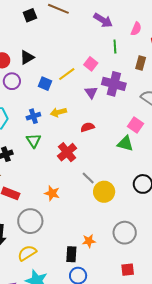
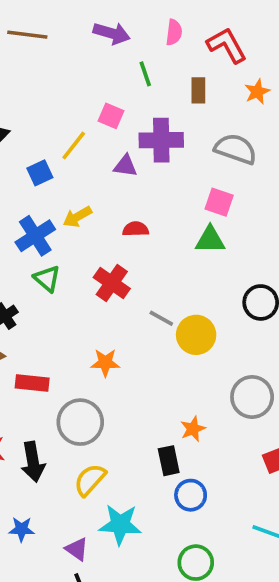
blue square: (45, 84) -> (40, 173), turned -32
purple triangle: (91, 92) -> (125, 166), turned -32
blue cross: (33, 116) -> (35, 236), size x1.5
red semicircle: (87, 127) -> (136, 229), turned 32

